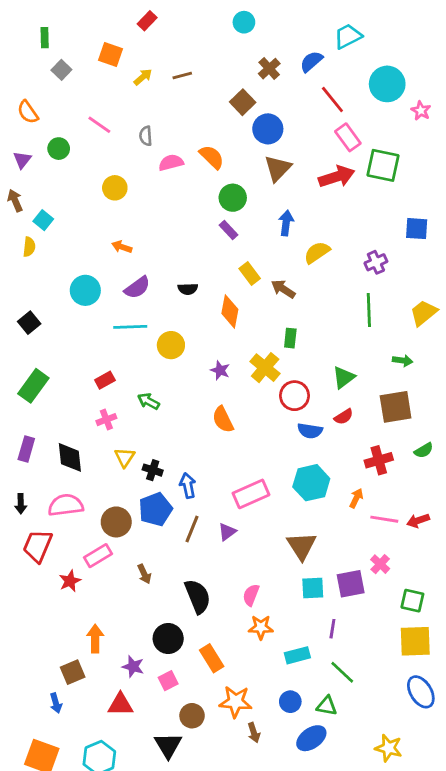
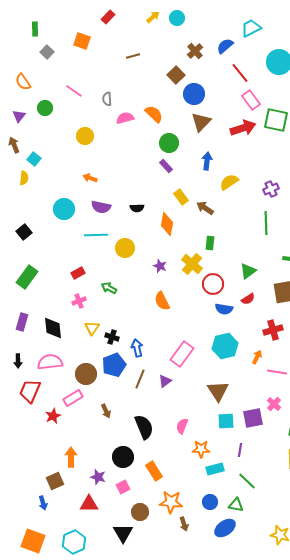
yellow arrow: (143, 77) -> (153, 17), moved
purple semicircle: (137, 288) -> (101, 207), turned 48
pink rectangle: (251, 494) -> (182, 354), turned -30
orange star: (261, 627) -> (201, 449), moved

